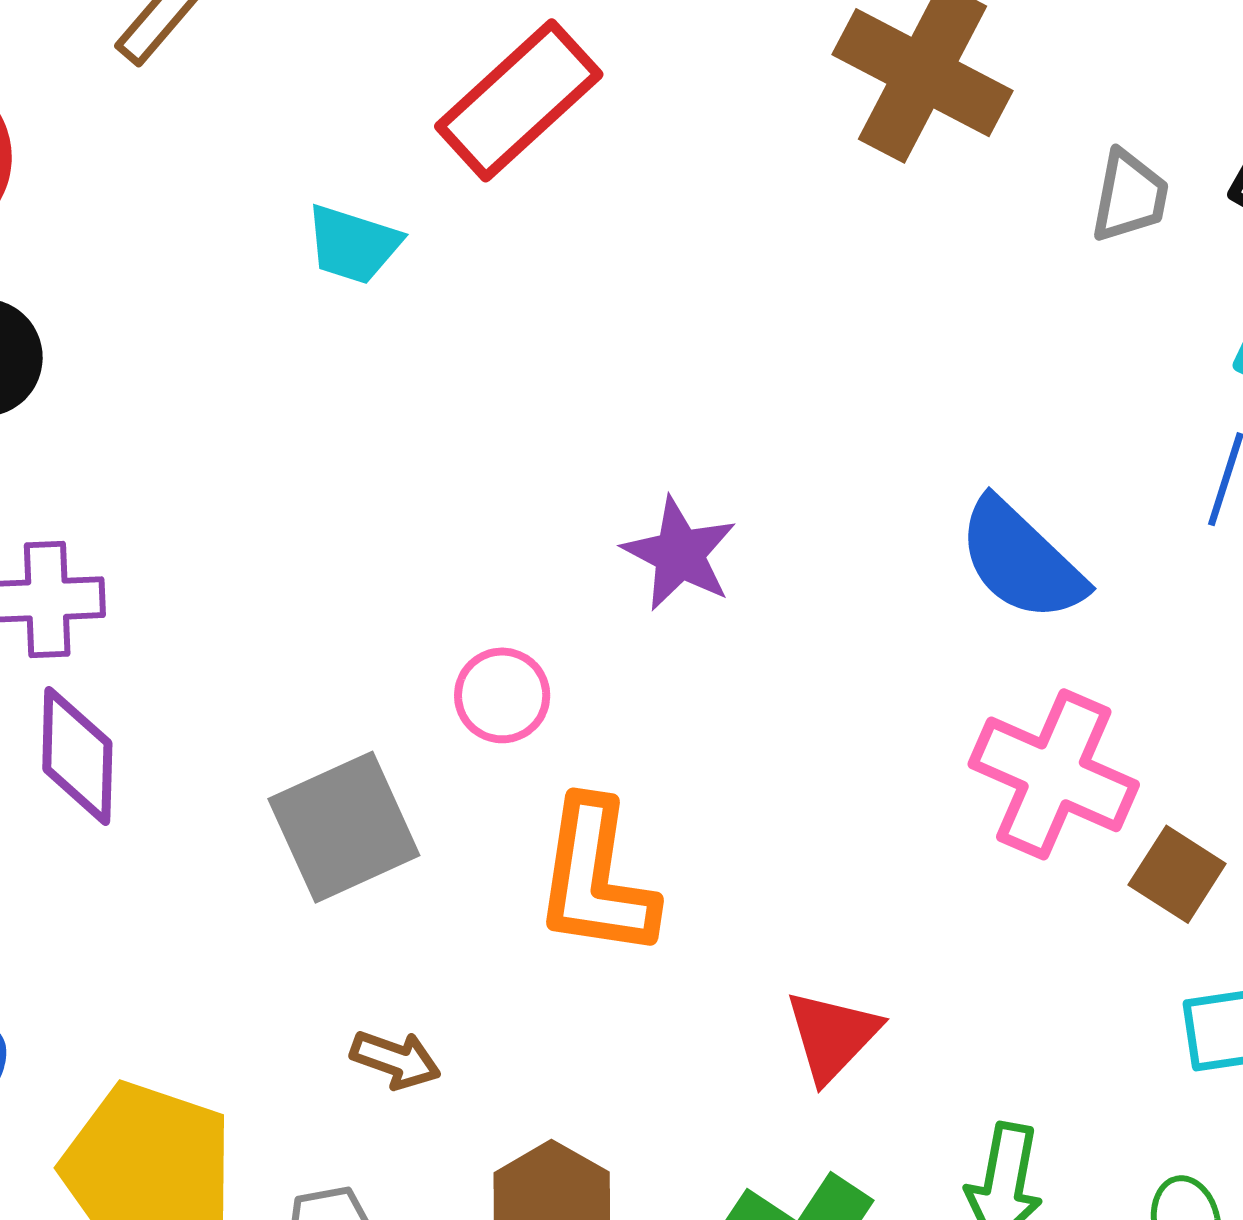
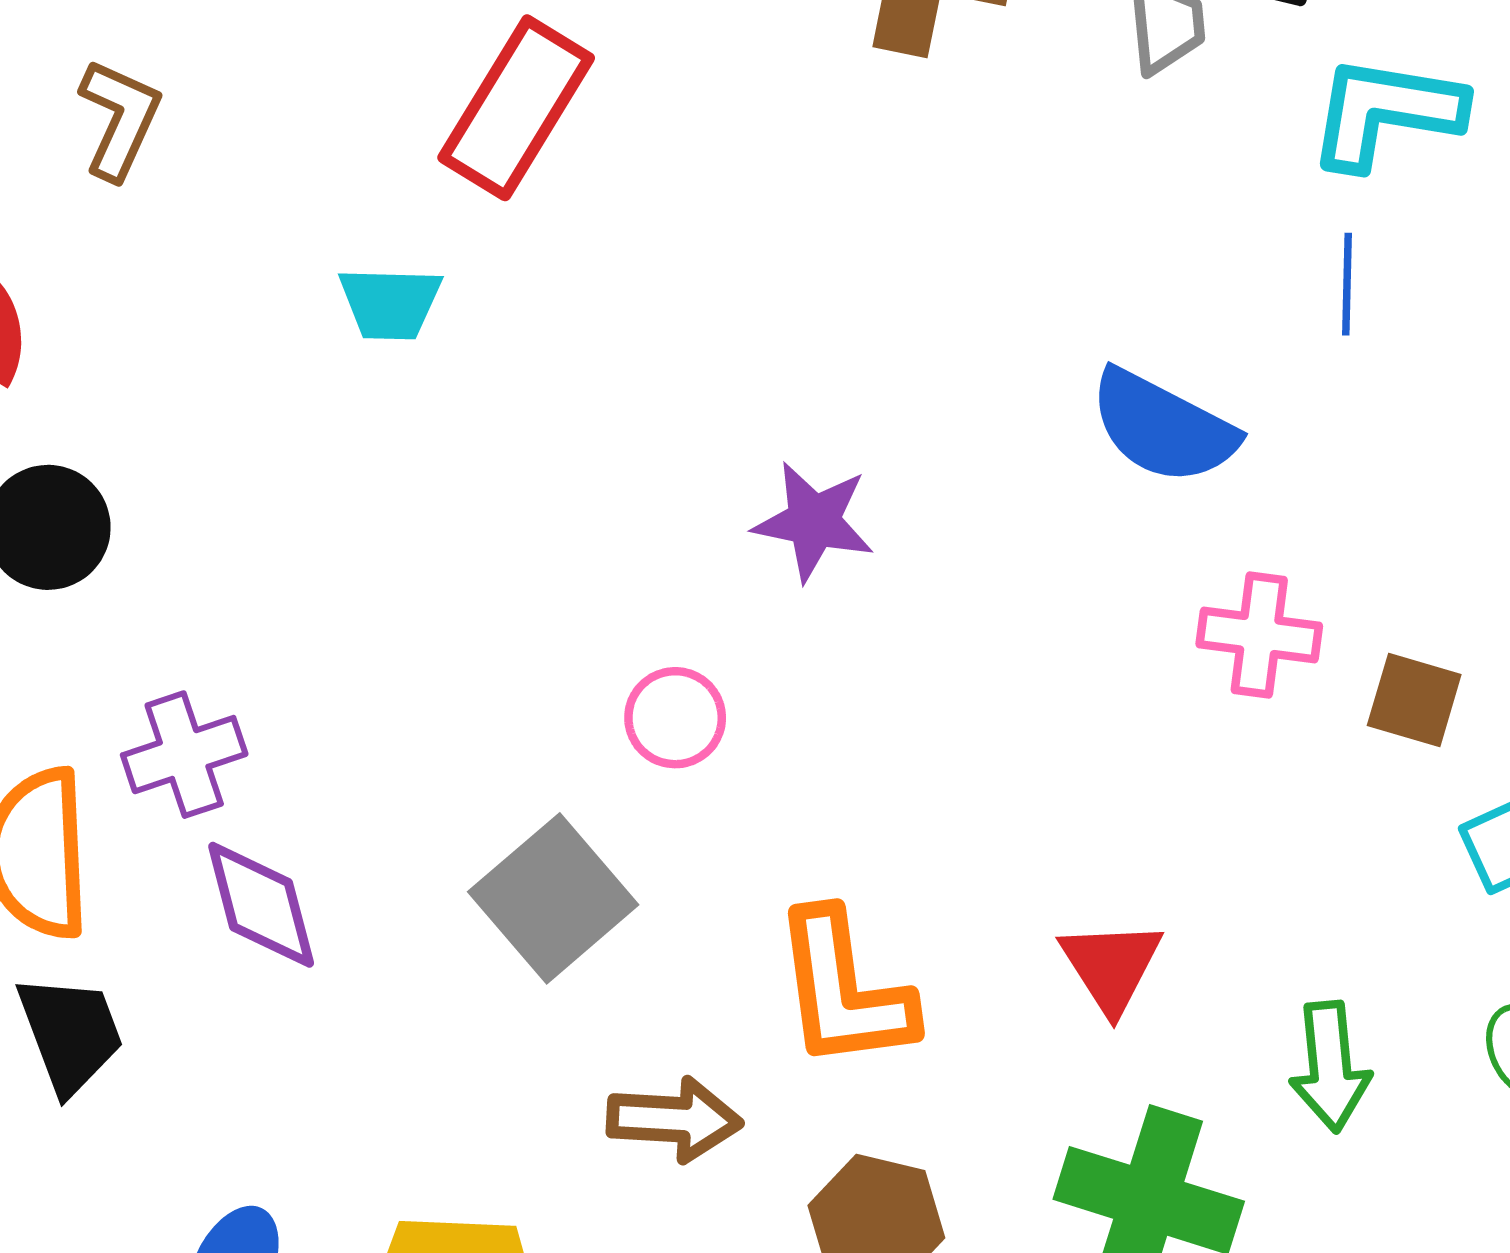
pink cross: (1054, 774) -> (1259, 635), size x0.7
orange L-shape: (596, 878) -> (844, 990), moved
brown arrow: (396, 1060) -> (674, 1119), size x1.4

